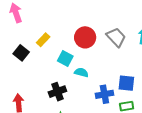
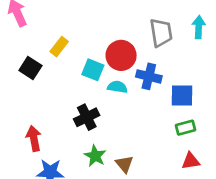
red circle: (85, 37) -> (121, 55), moved
gray trapezoid: (116, 37) -> (161, 33), turned 40
blue cross: (104, 94) -> (149, 76), moved, turned 30

